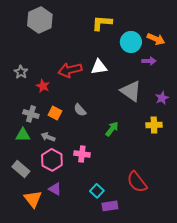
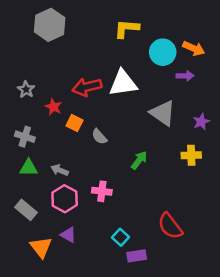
white triangle: (99, 67) -> (123, 83), size x1.4
orange square: (55, 113) -> (75, 123), moved
gray cross: (31, 114) -> (25, 137), moved

